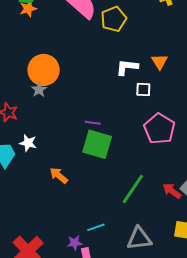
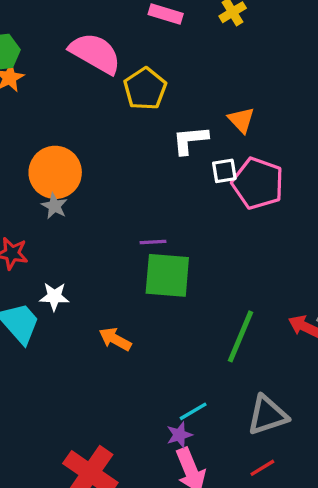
yellow pentagon: (114, 19) -> (145, 89), moved
pink pentagon: (159, 129) -> (258, 183), moved
purple star: (75, 243) -> (179, 435), moved

